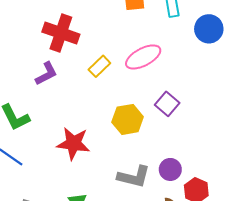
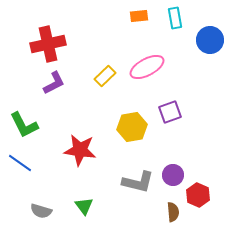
red cross: (61, 33) -> (48, 44), moved, turned -32
purple square: (167, 104) -> (170, 112), turned 30

